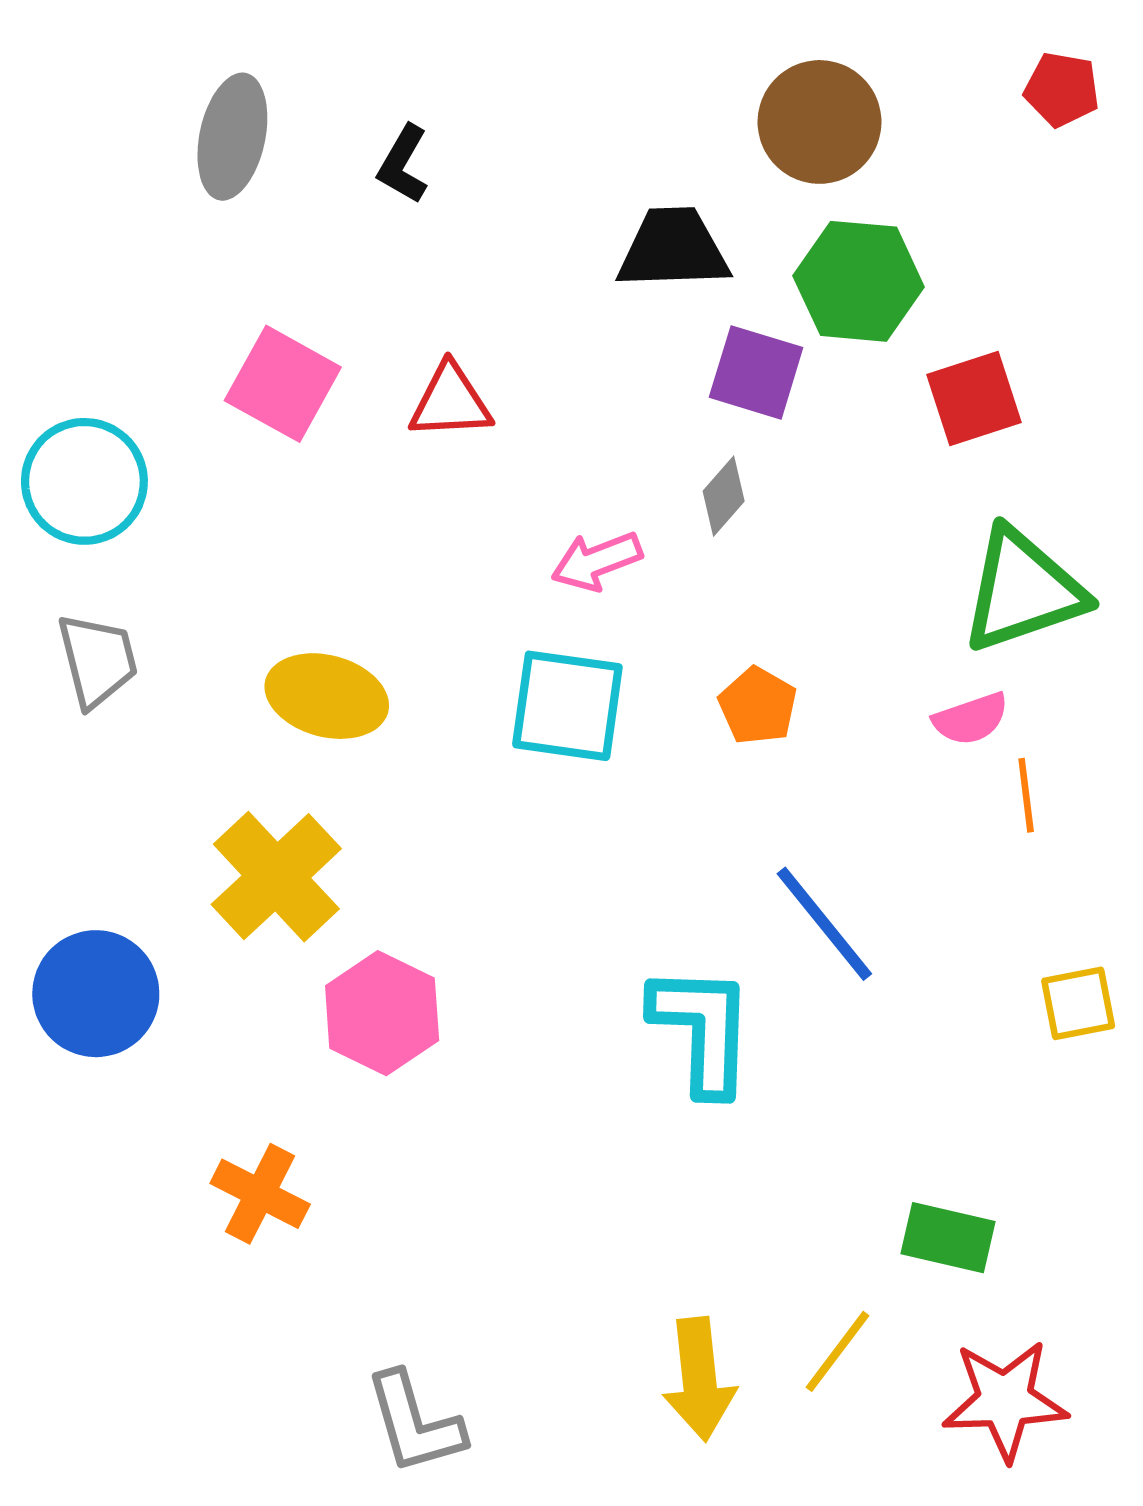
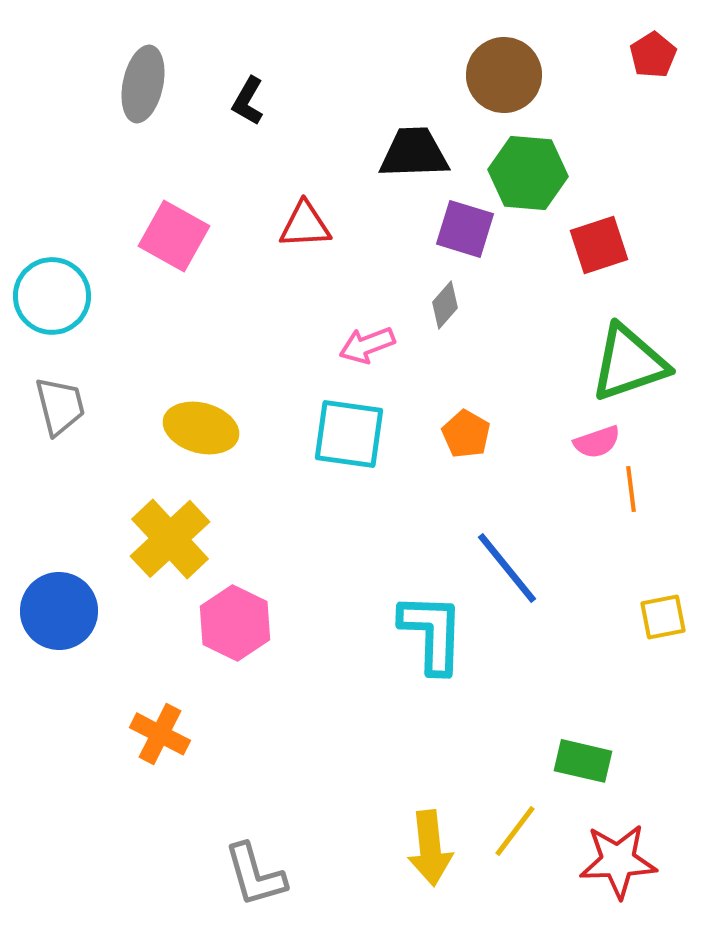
red pentagon: (1062, 89) -> (653, 55), turned 30
red triangle: (450, 402) -> (305, 225), moved

